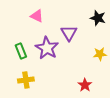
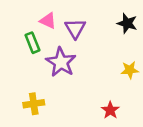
purple triangle: (69, 33) -> (75, 28), moved
green rectangle: (21, 51) -> (32, 43), moved

